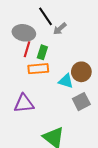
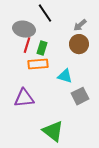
gray arrow: (60, 29) -> (80, 25), moved
brown circle: (81, 72) -> (79, 44), moved

